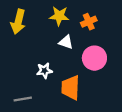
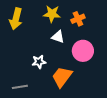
orange trapezoid: (71, 88) -> (62, 77), turned 35

